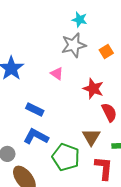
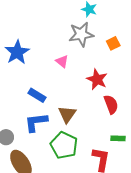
blue L-shape: (36, 137) -> (36, 122), turned -40
brown triangle: (91, 137) -> (67, 114), moved

